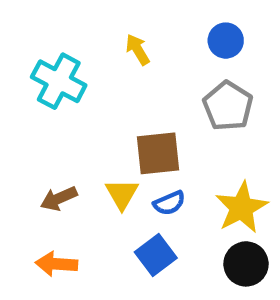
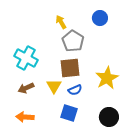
cyan cross: (59, 81) -> (26, 58), moved
gray pentagon: (228, 106) -> (73, 41), moved
yellow star: (241, 208) -> (107, 78), moved
blue square: (156, 255) -> (69, 113), turned -36

